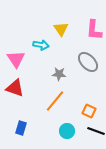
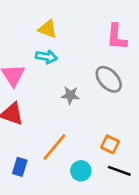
yellow triangle: (61, 29) -> (48, 29), moved, turned -35
orange line: (55, 101) -> (54, 147), moved

